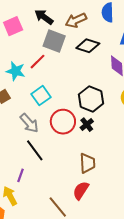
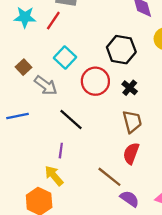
cyan star: (16, 71) -> (25, 17), moved
gray arrow: (29, 123) -> (46, 85), moved
black cross: (87, 125) -> (130, 88), moved

